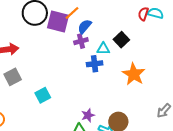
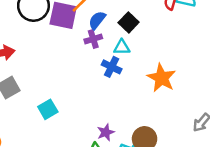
black square: (121, 40) -> (129, 22), moved
blue cross: (95, 64) -> (112, 67), turned 35

